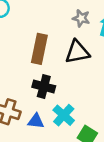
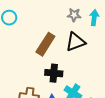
brown rectangle: (39, 49) -> (45, 44), turned 30

